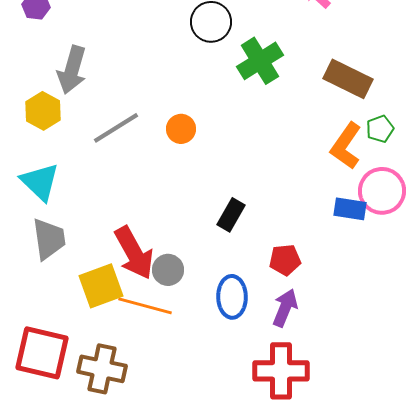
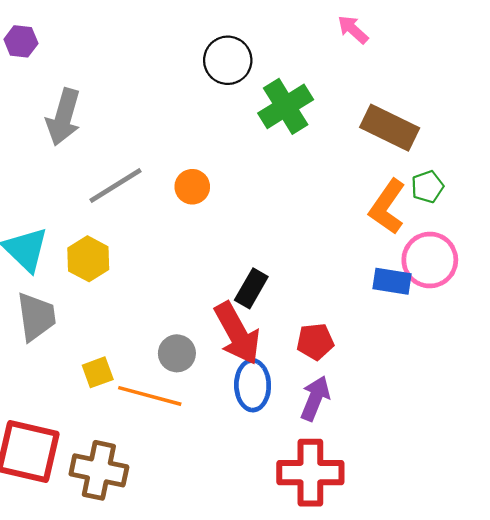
yellow hexagon: (43, 111) -> (88, 259), moved
red arrow: (134, 253) -> (237, 333), moved
yellow square: (101, 286) -> (98, 372), size x0.6

